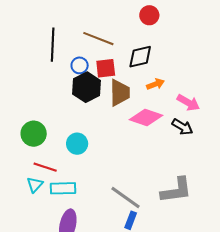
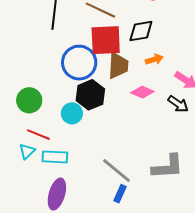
blue circle: (80, 65) -> (79, 63), moved, size x2.0
red square: (106, 68) -> (106, 40), size x1.6
black hexagon: (87, 87) -> (90, 95), moved
pink diamond: (146, 118) -> (142, 92), size x0.7

